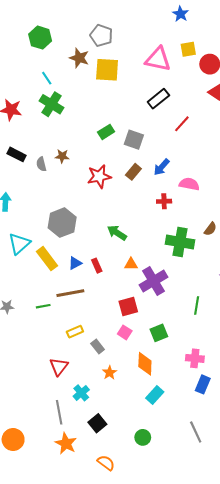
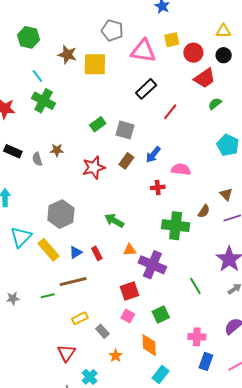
gray pentagon: (101, 35) -> (112, 30), moved
purple cross: (153, 281) -> (152, 265), turned -32
green line: (197, 306) -> (195, 286), turned -36

